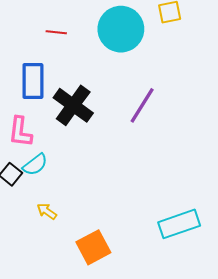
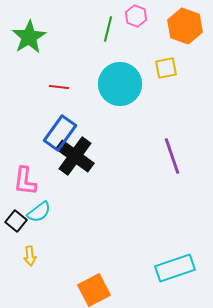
blue rectangle: (33, 81) -> (60, 133), moved, turned 36
purple line: (142, 105) -> (172, 156), moved, turned -51
yellow arrow: (47, 211) -> (30, 256), moved, turned -132

